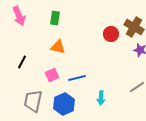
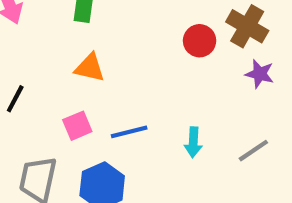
cyan arrow: (101, 98) -> (193, 142), moved

